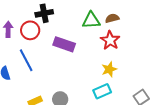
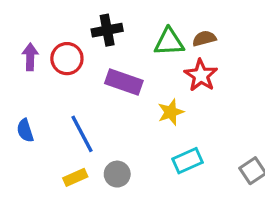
black cross: (44, 13) -> (107, 30), moved
blue line: (26, 60) -> (82, 134), moved
yellow star: (109, 69) -> (171, 112), moved

